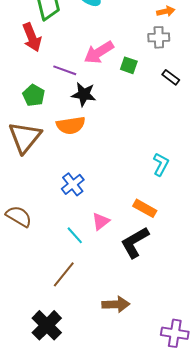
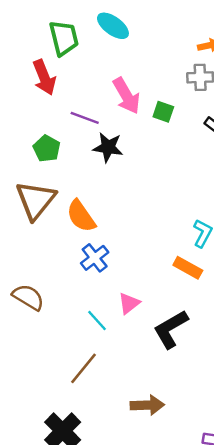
pink arrow: (99, 52) -> (126, 96), turned -88
orange semicircle: (71, 125) -> (81, 216), moved, turned 64
orange rectangle: (145, 208) -> (188, 268), moved

